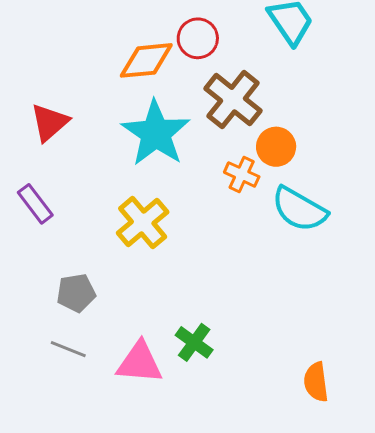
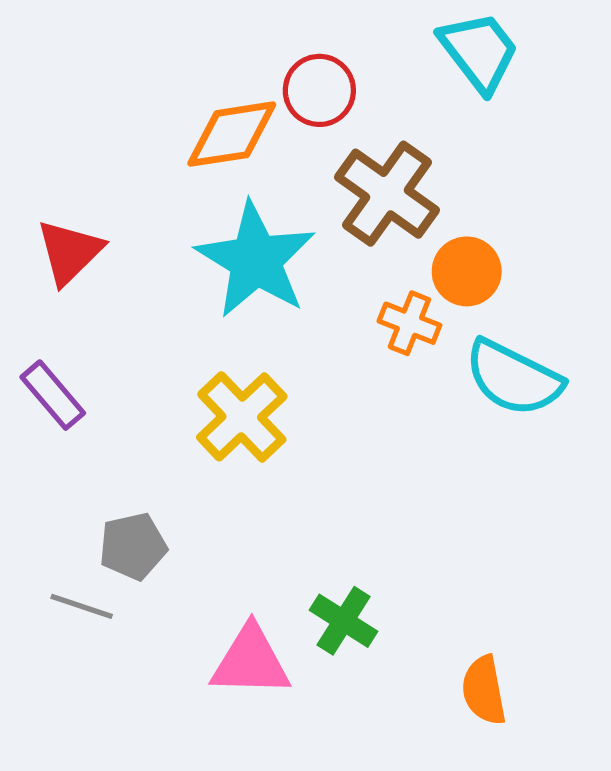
gray line: (68, 349) -> (82, 606), moved
orange semicircle: (316, 382) -> (484, 690), moved

